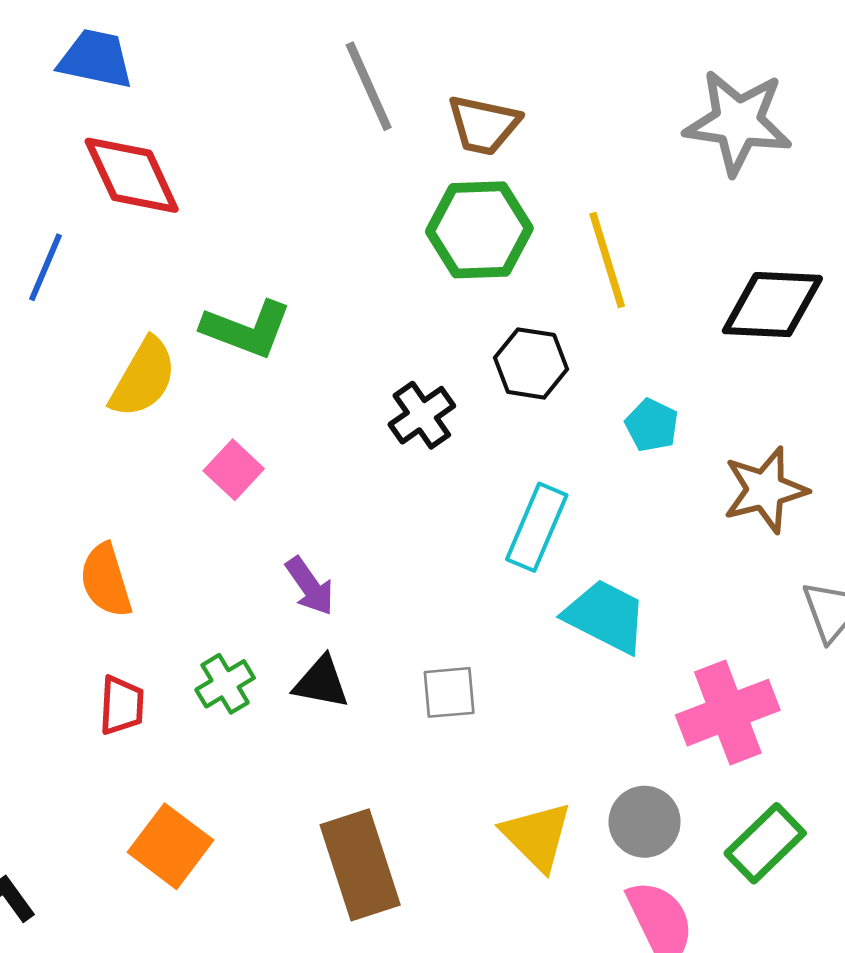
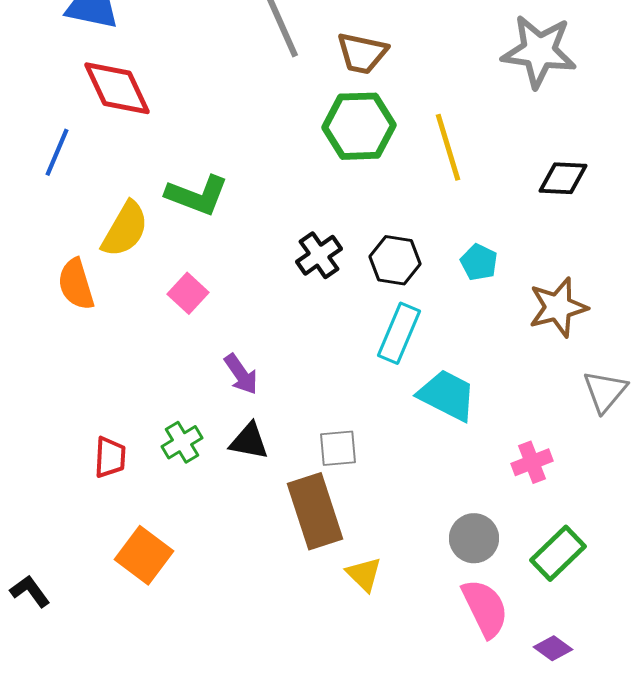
black diamond: (772, 305) -> (563, 178), size x0.7
black hexagon: (531, 363) -> (395, 260), moved
orange semicircle: (106, 580) -> (76, 284), moved
pink cross: (728, 713) -> (532, 462), size x0.6
yellow triangle: (537, 836) -> (364, 574), moved, size x0.7
brown rectangle: (360, 865) -> (315, 511), moved

